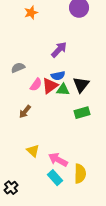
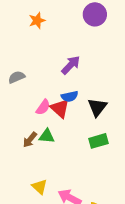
gray semicircle: (18, 68) -> (17, 77), moved
red triangle: (50, 86) -> (60, 108), turned -42
green triangle: (63, 90) -> (47, 136), moved

